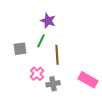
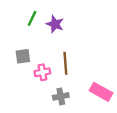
green line: (41, 41) -> (32, 18), moved
pink cross: (37, 74) -> (42, 72), moved, turned 32

